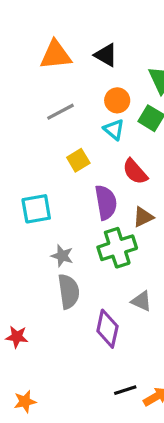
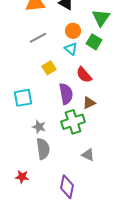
purple diamond: (107, 329) -> (67, 187), moved
red star: (17, 337) -> (22, 177), moved

